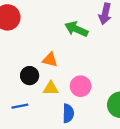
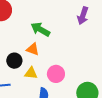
green arrow: (76, 29) -> (40, 29), moved

